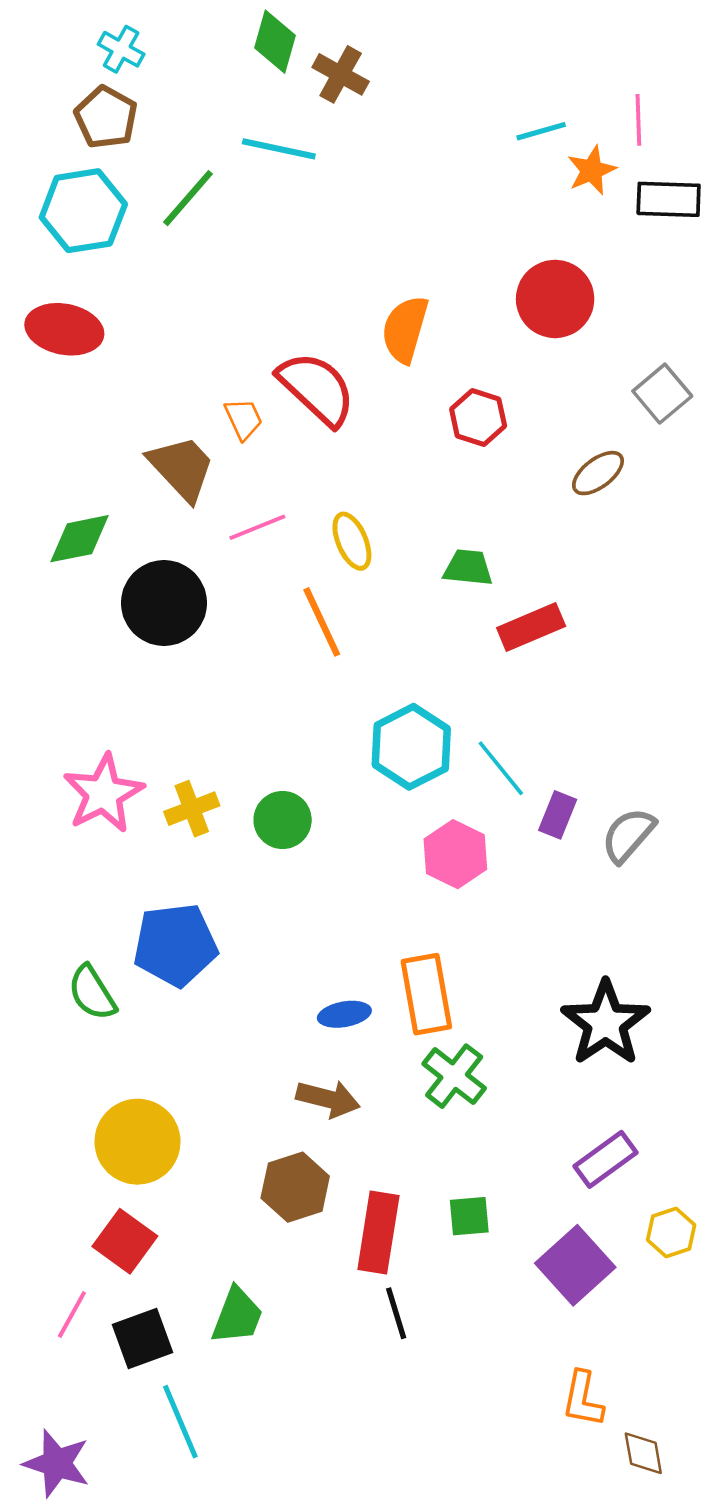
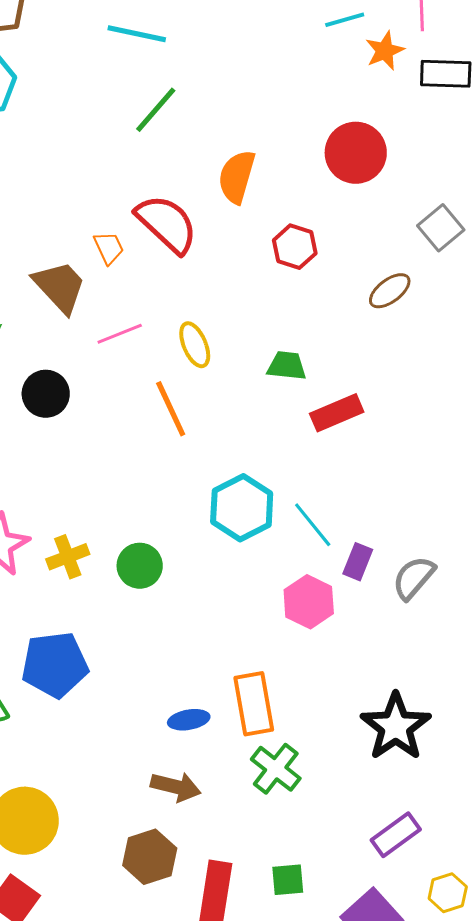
green line: (188, 198) -> (156, 110), moved
black circle: (164, 603) -> (46, 394), size x0.7
pink hexagon: (455, 854) -> (309, 602), moved

